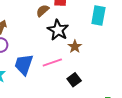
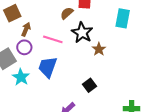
pink line: (52, 63) -> (53, 39), moved, turned 36
black square: (74, 80) -> (90, 85), moved

